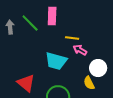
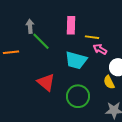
pink rectangle: (52, 16) -> (71, 25), moved
green line: (30, 23) -> (41, 41), moved

